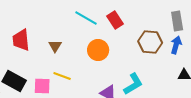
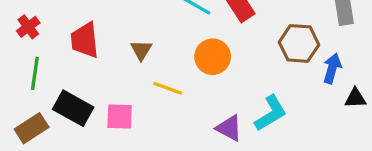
blue arrow: (176, 45) -> (332, 68), moved
yellow line: (62, 76) -> (168, 88), moved

